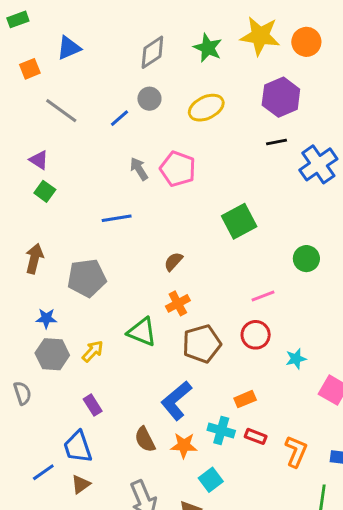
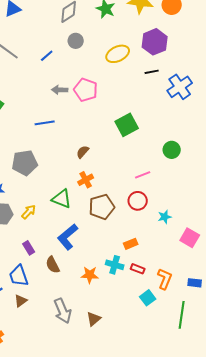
gray circle: (149, 99) -> (76, 41), moved
yellow ellipse: (206, 108) -> (118, 54), moved
gray arrow: (139, 169) -> (60, 90), turned -56
blue L-shape: (176, 401) -> (68, 237), moved
brown semicircle: (145, 439) -> (53, 265), moved
cyan square: (211, 480) -> (148, 298), moved

